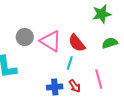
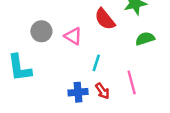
pink triangle: (51, 41) -> (73, 36), size x0.7
red semicircle: (77, 43) -> (105, 19), moved

